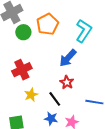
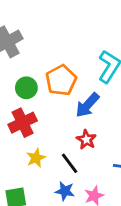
orange pentagon: (48, 24) -> (61, 80), moved
green circle: (23, 32) -> (26, 88), moved

